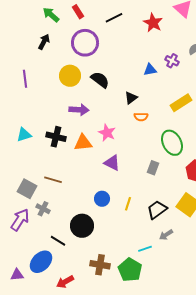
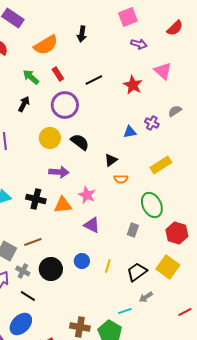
brown line: (53, 180) -> (33, 242), turned -36
black circle: (82, 226) -> (51, 269), moved
black line: (58, 241) -> (28, 296), moved

